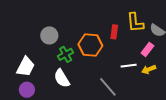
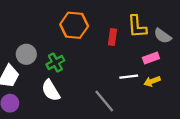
gray circle: (49, 35) -> (26, 54), moved
orange hexagon: (90, 45) -> (74, 25), moved
pink rectangle: (147, 49) -> (151, 58), turned 32

